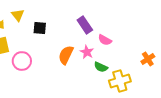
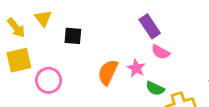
purple rectangle: (85, 25) -> (150, 26), moved

